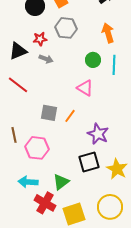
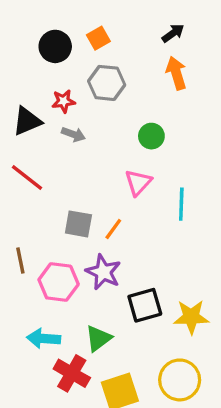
orange arrow: (108, 33) -> (176, 73), moved
cyan line: (114, 65) -> (181, 204), moved
pink triangle: (85, 88) -> (138, 182), turned 42
purple star: (98, 134) -> (103, 272), moved
yellow star: (117, 169) -> (191, 317), turned -30

